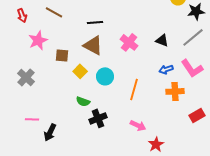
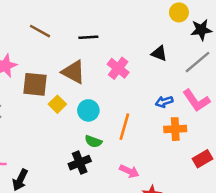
brown line: (54, 12) -> (40, 31), moved
black line: (95, 22) -> (88, 37), moved
black triangle: (162, 40) -> (159, 53), moved
brown square: (62, 55) -> (35, 84), size x1.5
green semicircle: (83, 101) -> (93, 141), moved

